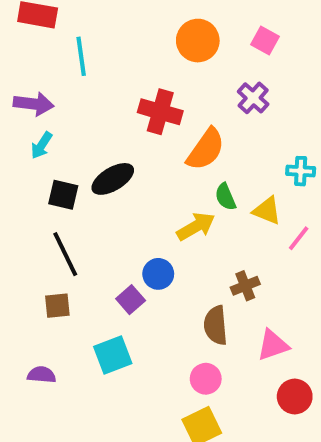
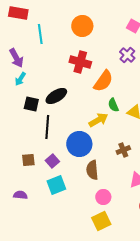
orange circle: (198, 41) -> (82, 26), moved
purple arrow: (34, 104) -> (16, 58), turned 54
black line: (65, 254) -> (47, 127), moved, turned 30
blue circle: (158, 274) -> (79, 144), size x1.6
purple square: (131, 300) -> (52, 161), moved
brown semicircle: (216, 325) -> (92, 170), moved

